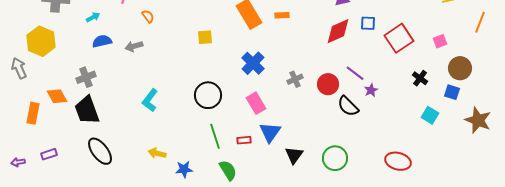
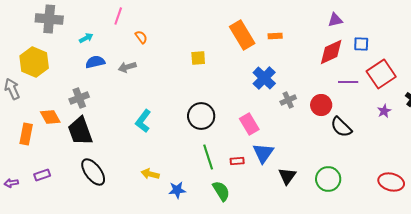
red square: (399, 38) -> (381, 74), moved
blue cross: (253, 63) -> (264, 78), moved
purple line: (355, 73) -> (348, 82), moved, turned -36
purple star: (371, 90) -> (384, 111), moved

